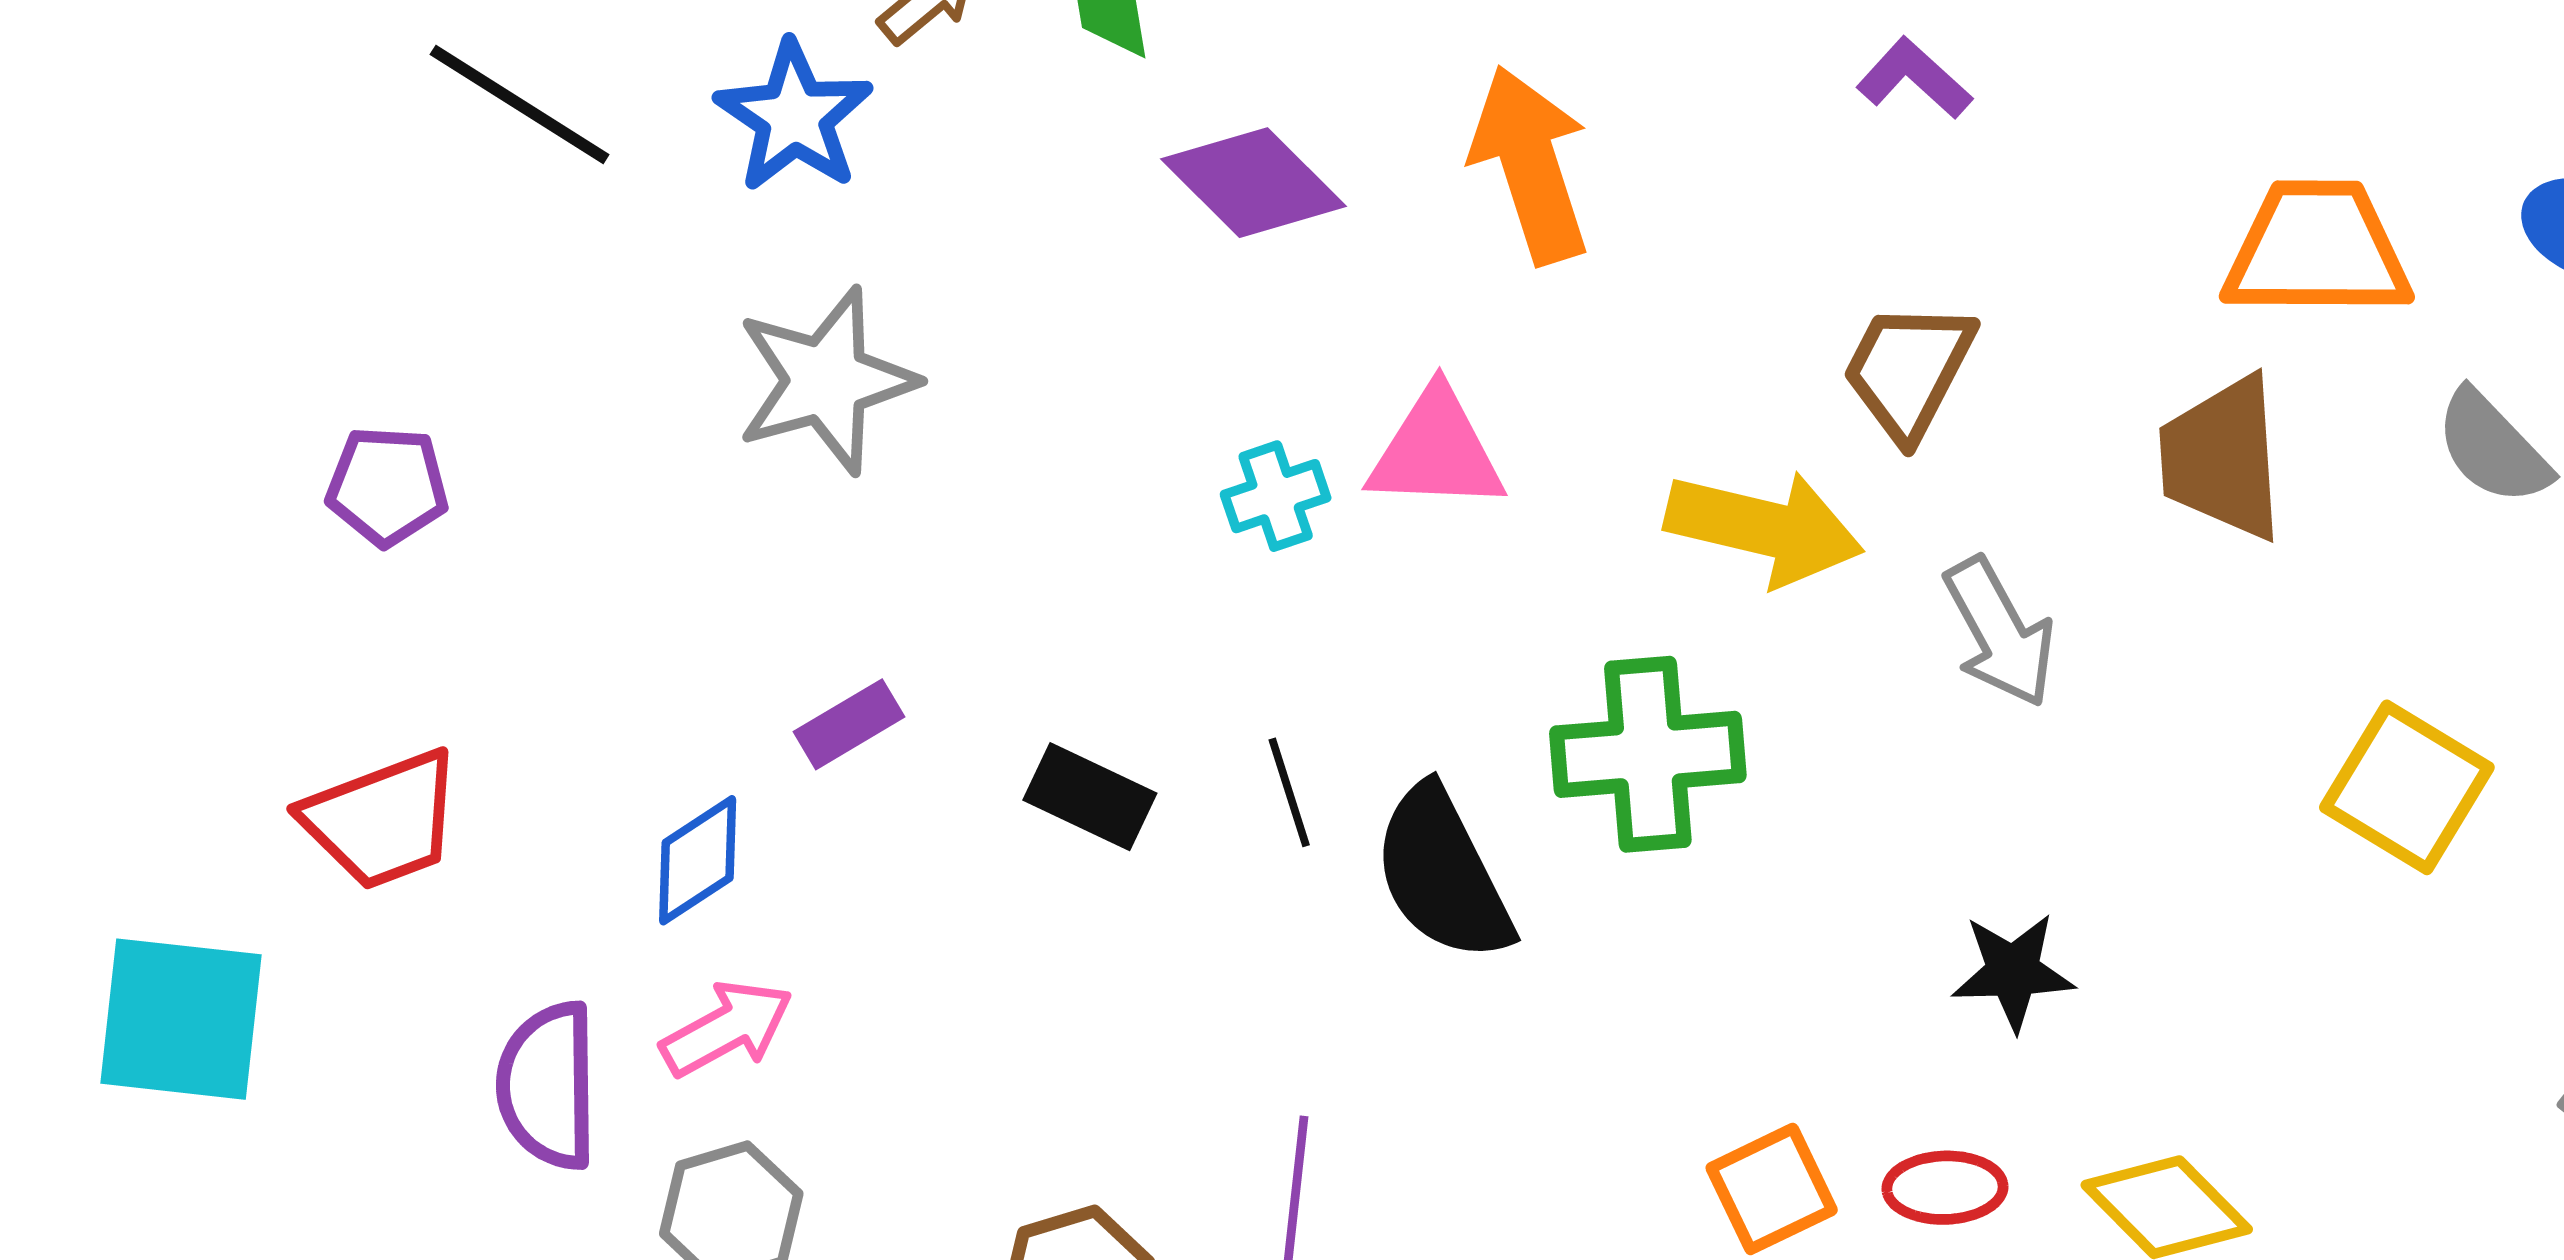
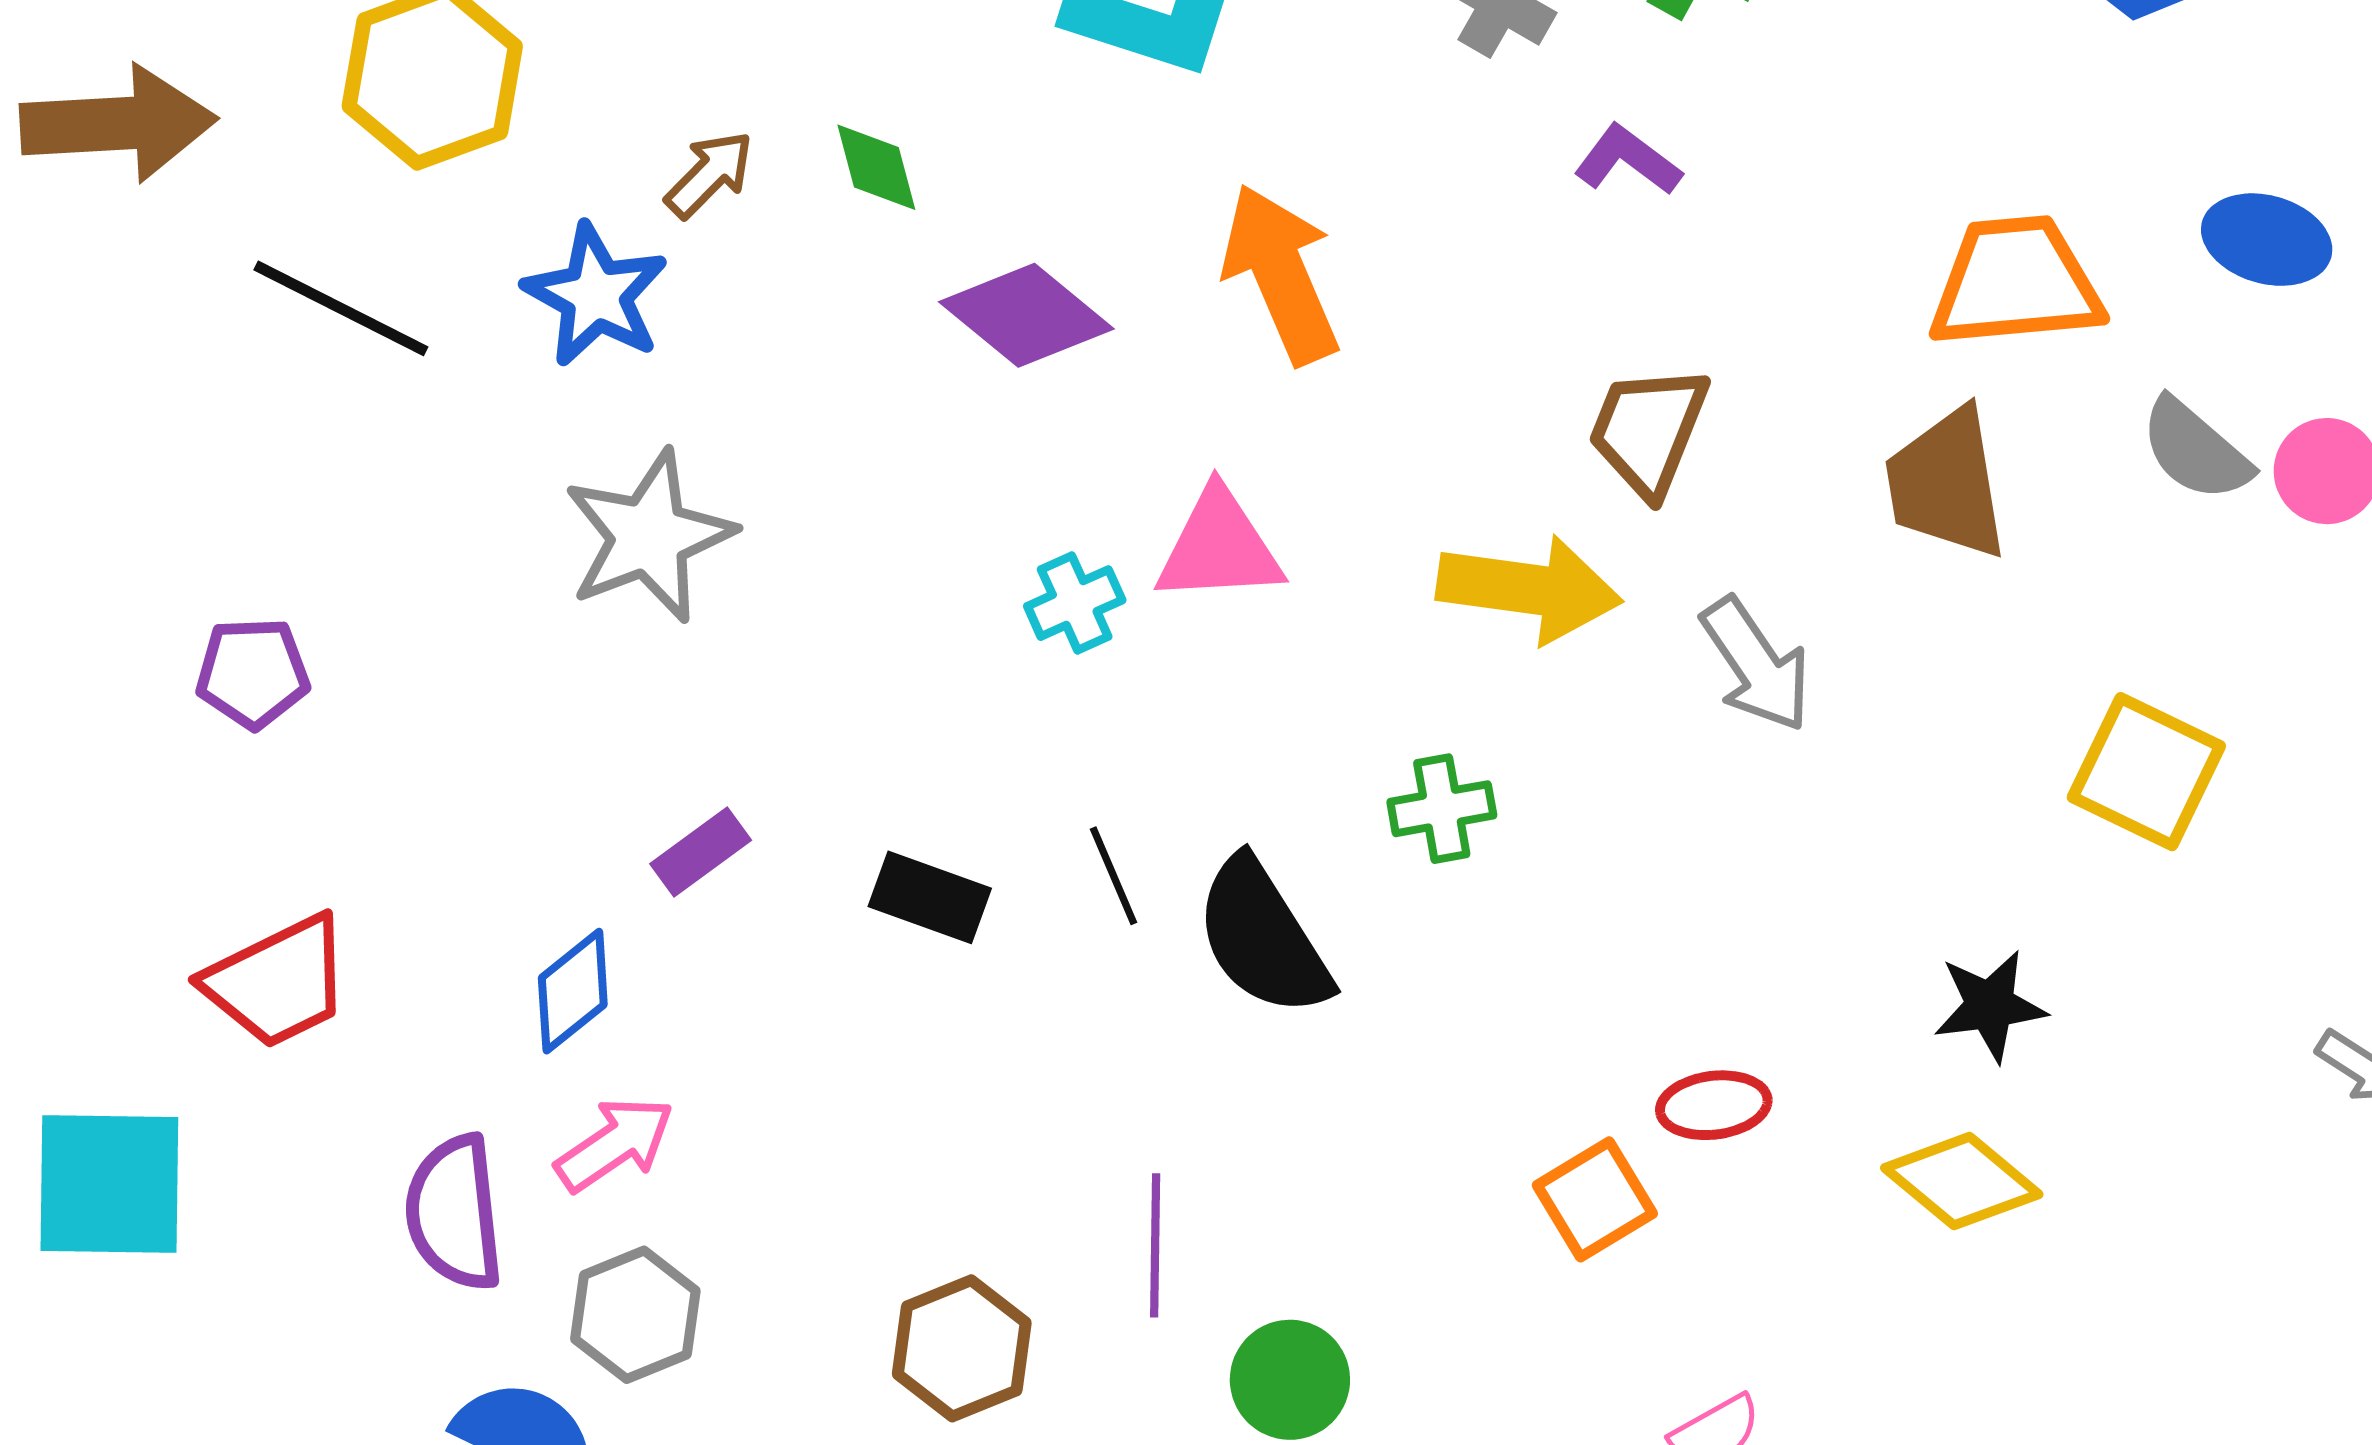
green cross: (1648, 754) -> (1442, 809), size x0.6
black star: (2013, 972) -> (1990, 1006), moved
red ellipse: (1945, 1188) -> (1714, 1105), moved

